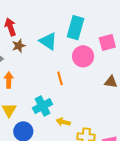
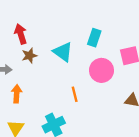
cyan rectangle: (76, 28) -> (94, 38), size x0.7

